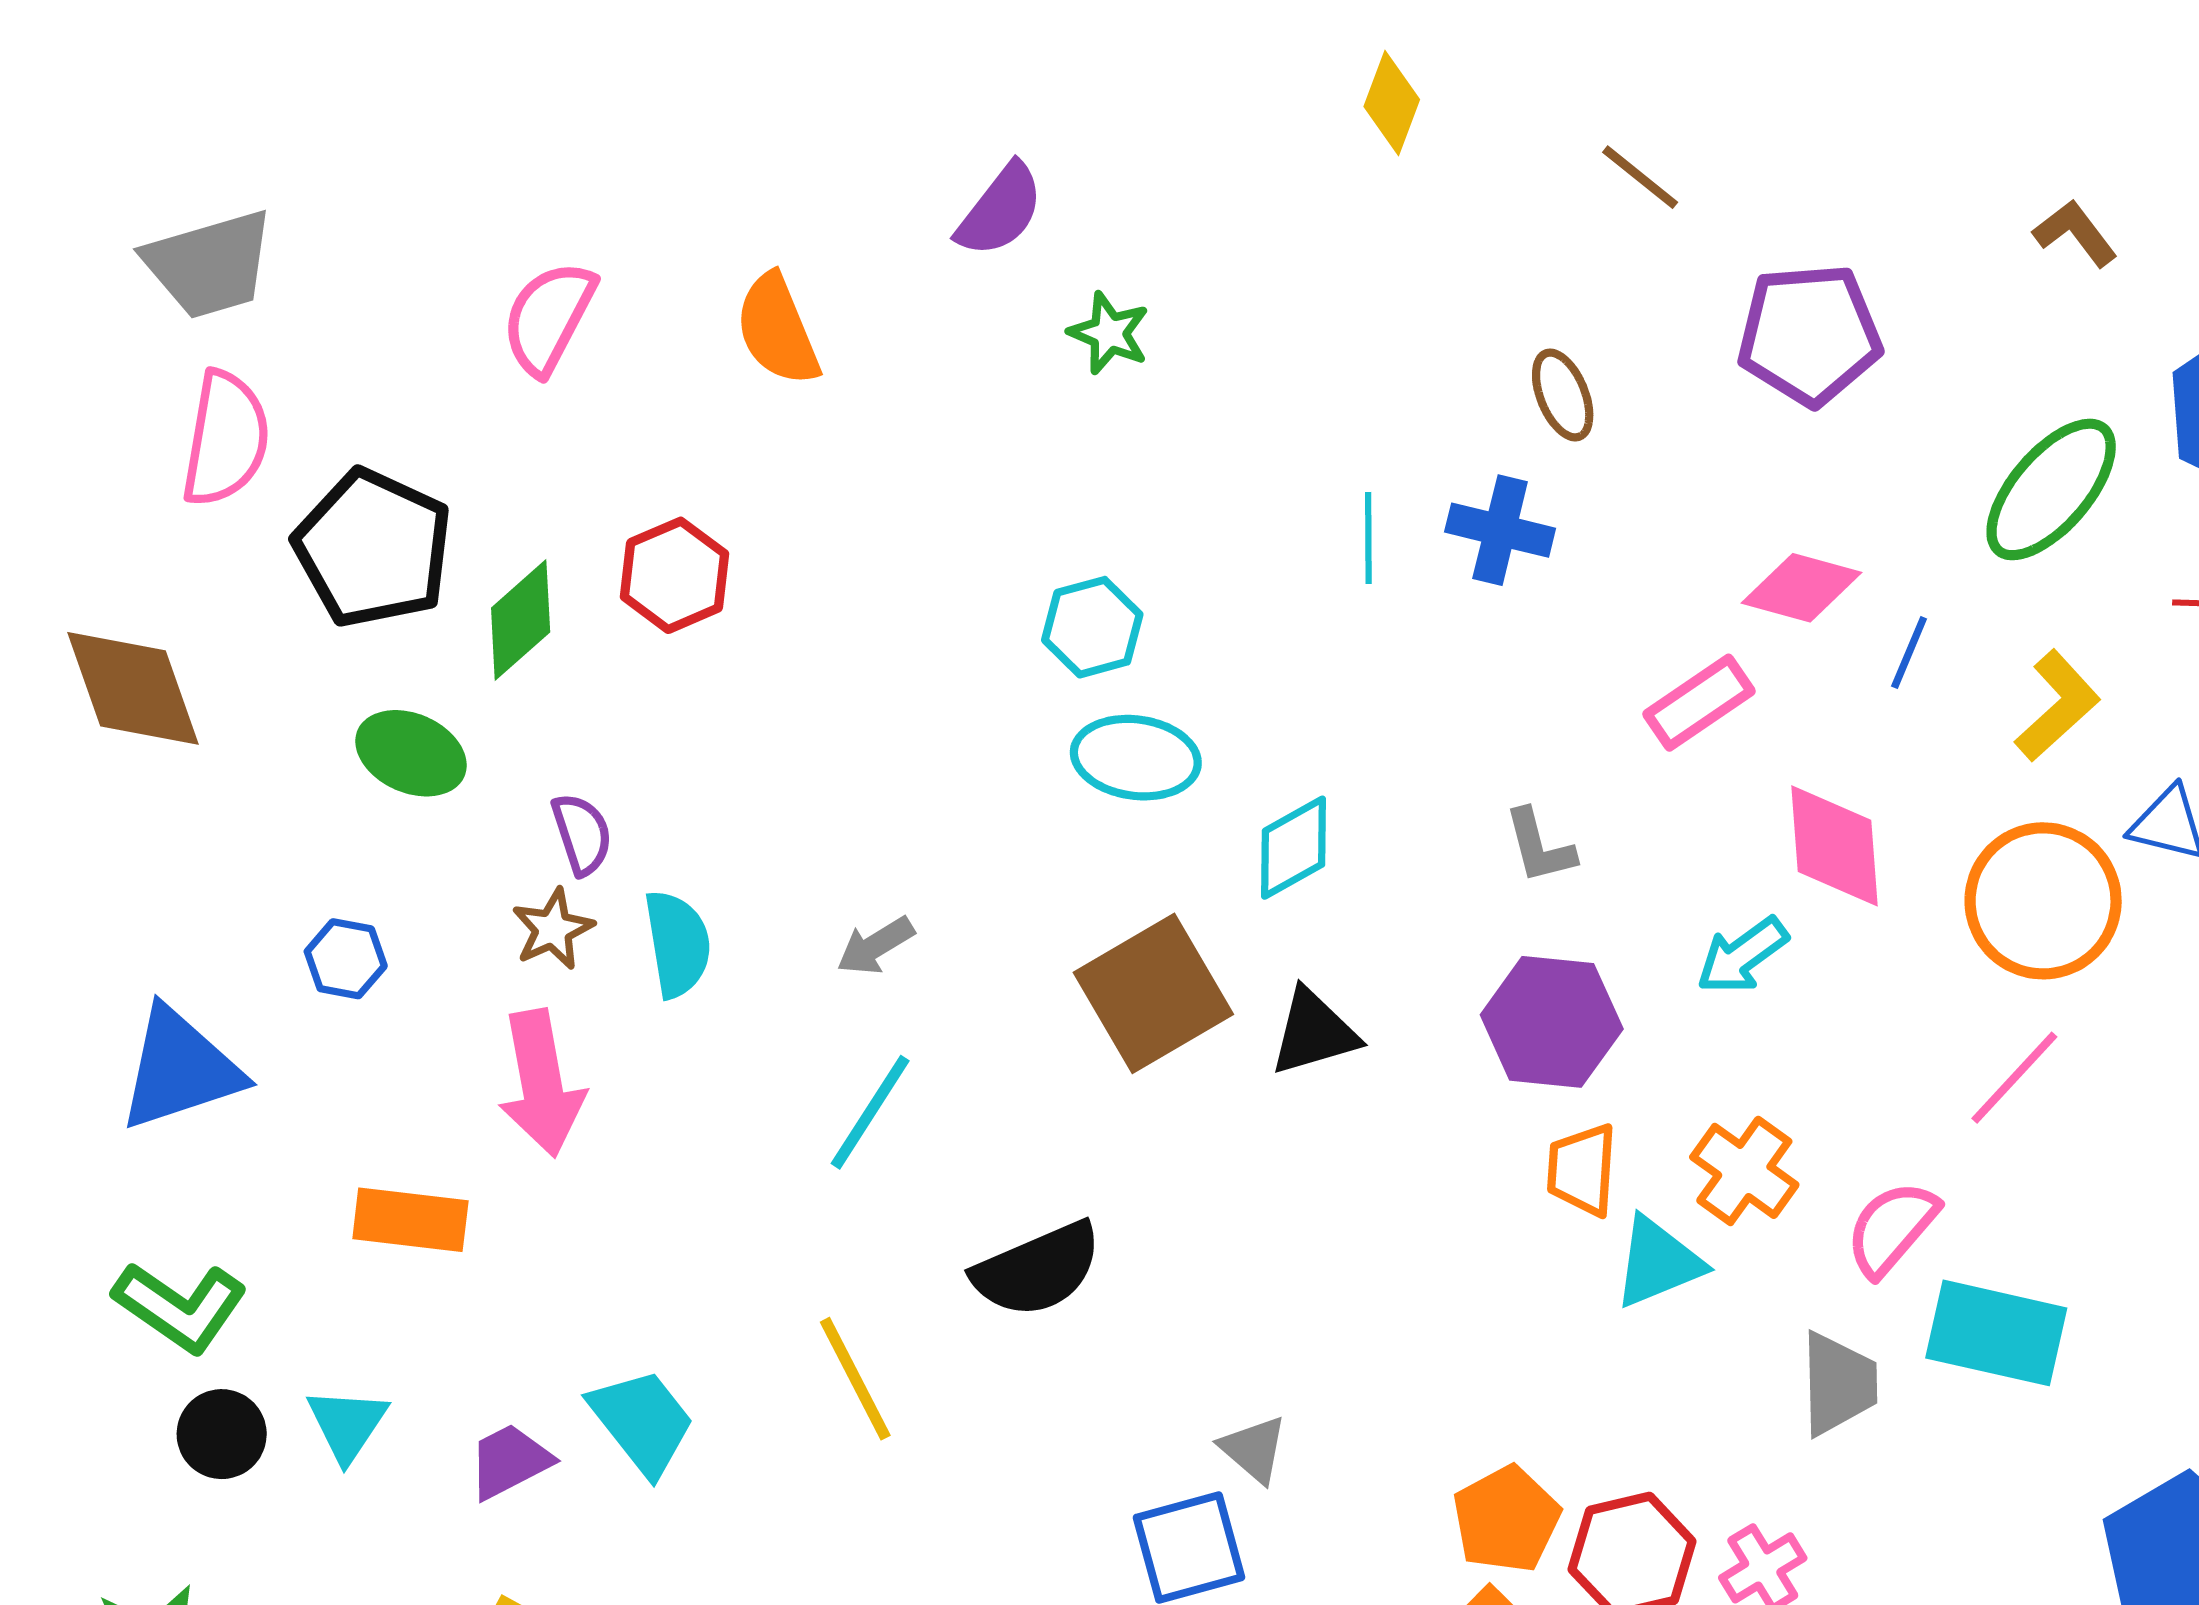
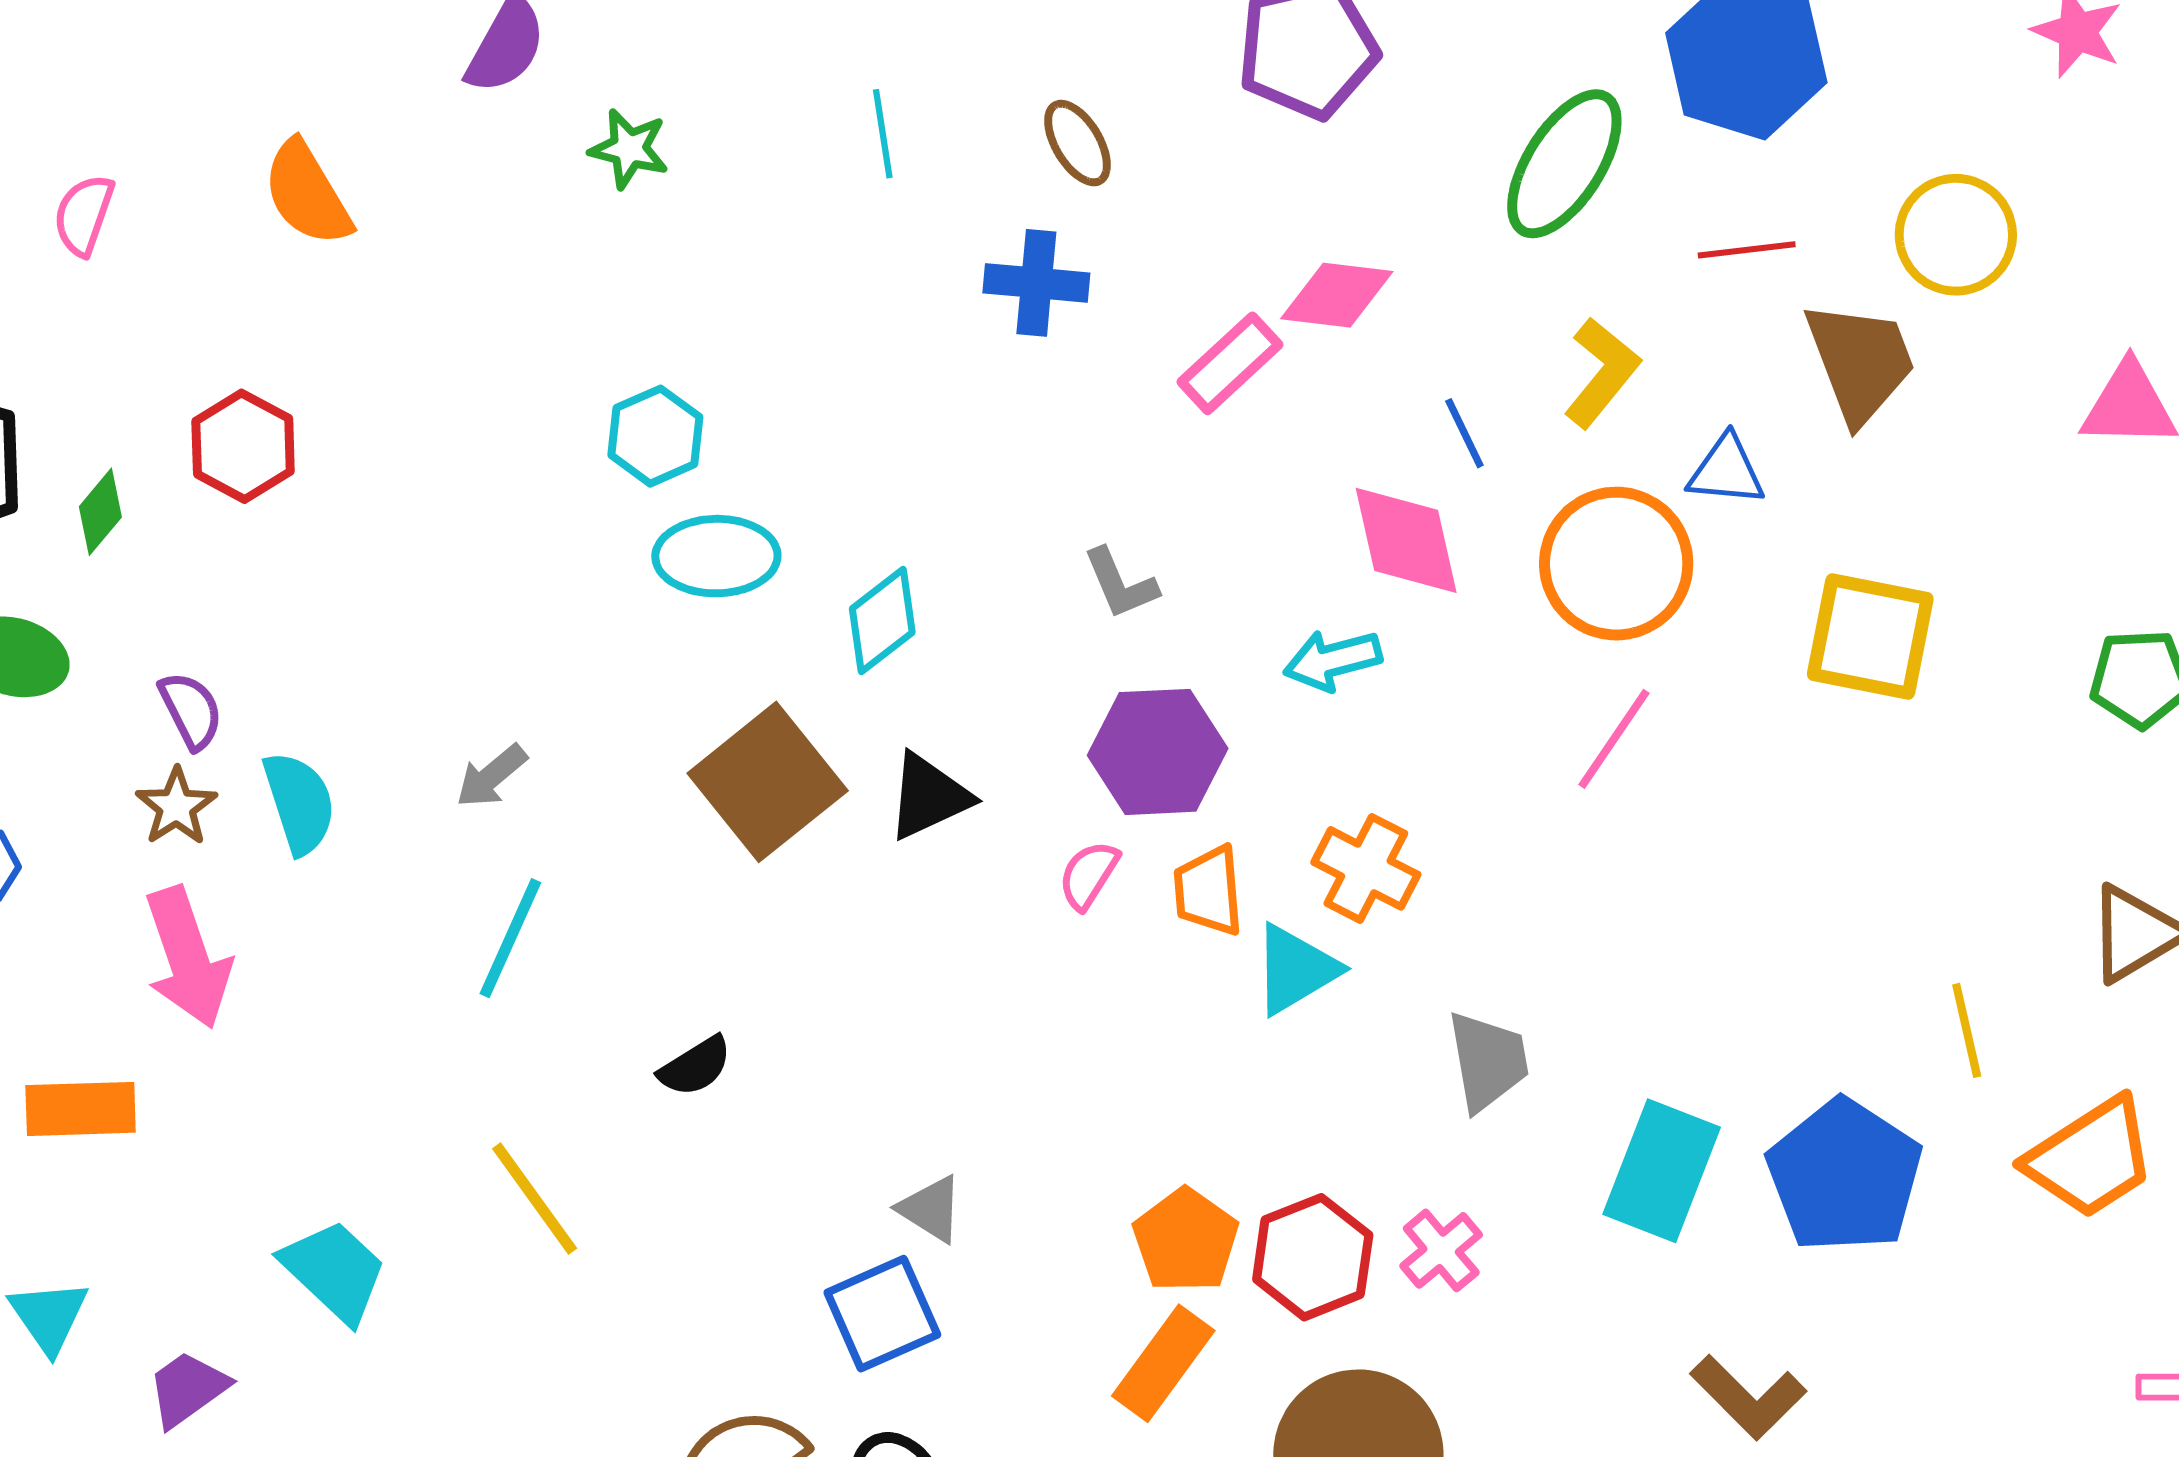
pink semicircle: (549, 318) -> (84, 215), size x0.7
cyan line: (1368, 538) -> (883, 134), moved
green diamond: (521, 620) -> (100, 512), size x0.7
blue line: (1909, 653) -> (1464, 433), moved, turned -40
pink rectangle: (1699, 703) -> (1230, 363), moved
cyan arrow: (1742, 956) -> (1333, 660), turned 30
pink semicircle: (1892, 1228) -> (1089, 875), moved, size x0.7
black semicircle: (1037, 1270) -> (695, 1066), size x0.6
cyan rectangle: (1996, 1333) -> (1662, 1171), moved, turned -73
purple trapezoid: (510, 1461) -> (188, 1389), moved

